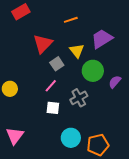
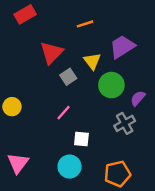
pink line: (51, 86) -> (63, 113), moved
gray cross: (79, 98) -> (125, 123), moved
white square: (53, 108) -> (81, 139), moved
cyan circle: (71, 138) -> (69, 167), moved

